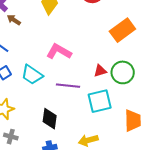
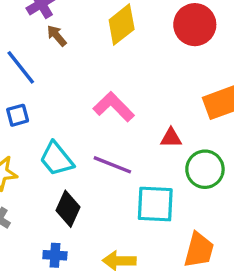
red triangle: (100, 71) -> (171, 138), moved
cyan trapezoid: (32, 75) -> (57, 159), moved

